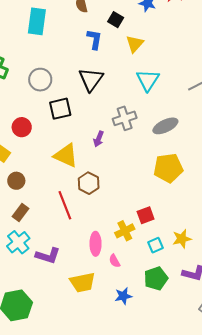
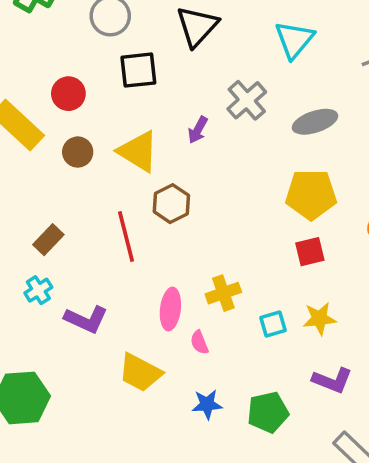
gray cross: (125, 118) -> (247, 100), turned -30
brown circle: (16, 181) -> (78, 152), moved
red square: (146, 215) -> (310, 252), moved
cyan cross: (18, 242) -> (38, 290), size x0.7
green pentagon: (156, 278) -> (268, 412), moved
yellow trapezoid: (83, 282) -> (140, 372), turned 32

